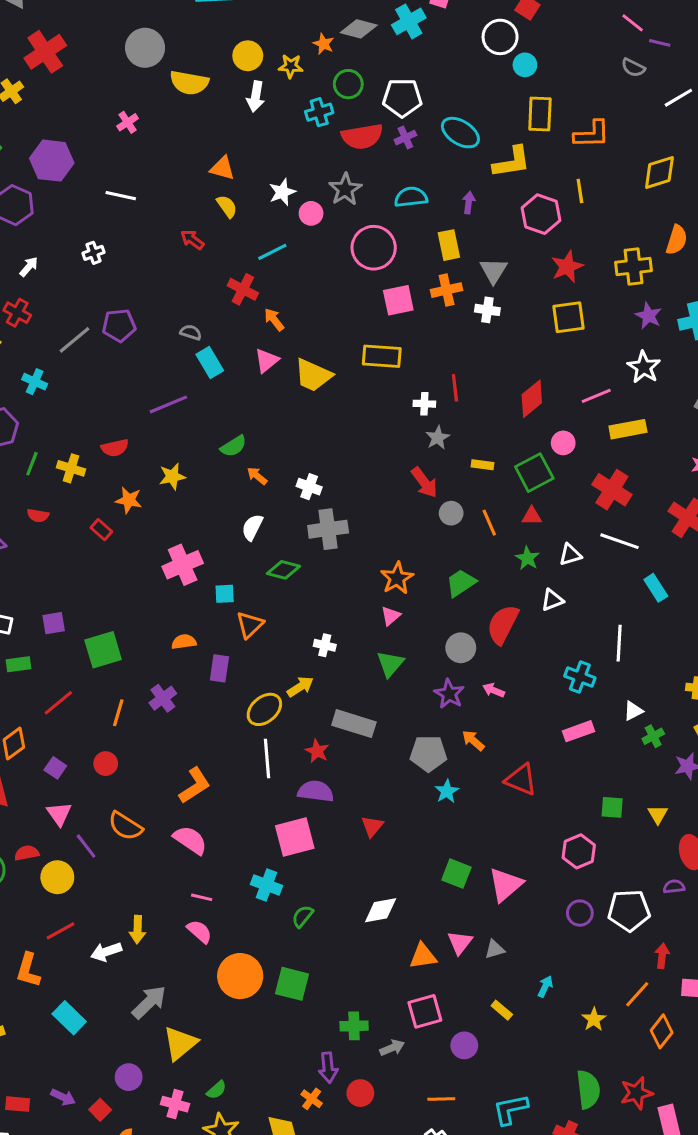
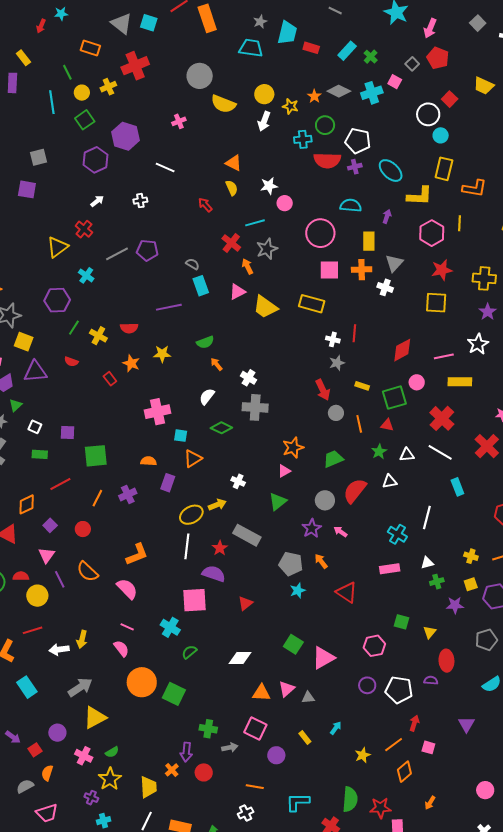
gray star: (345, 189) -> (267, 249), moved
pink square: (425, 1011) -> (255, 728), turned 30

